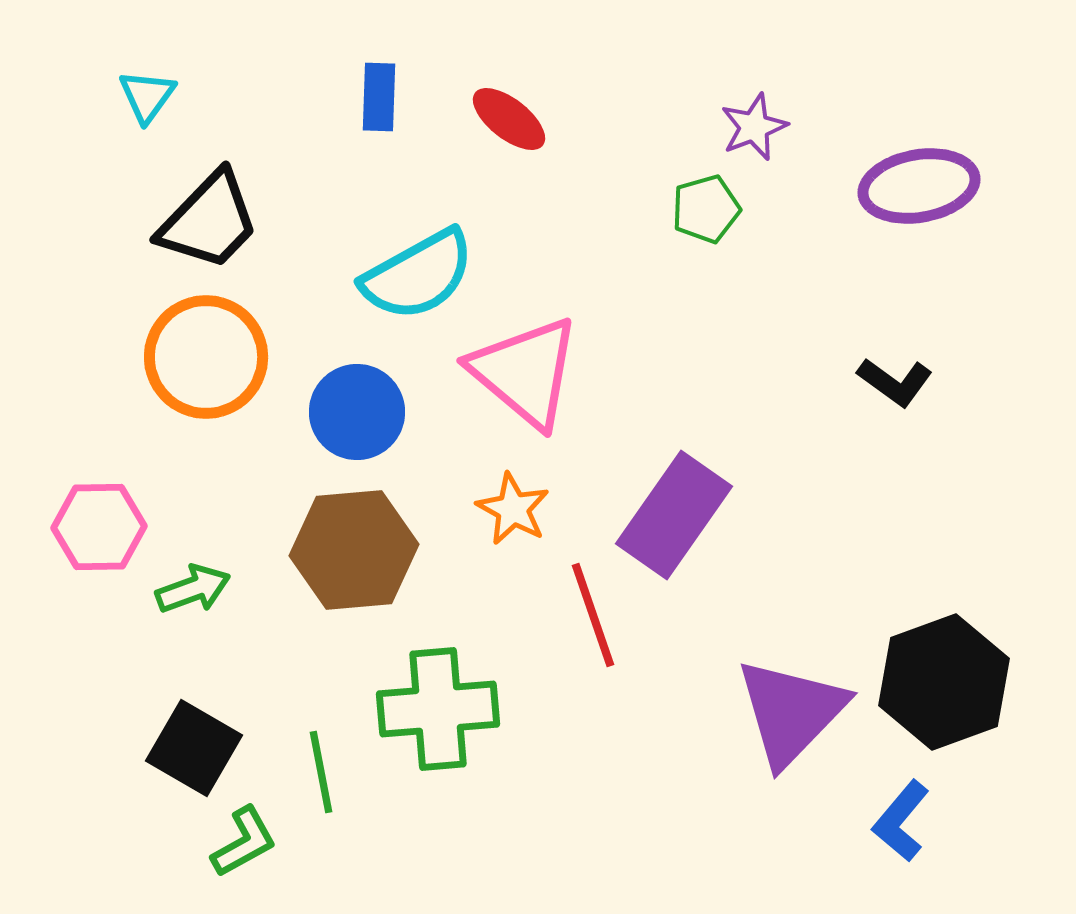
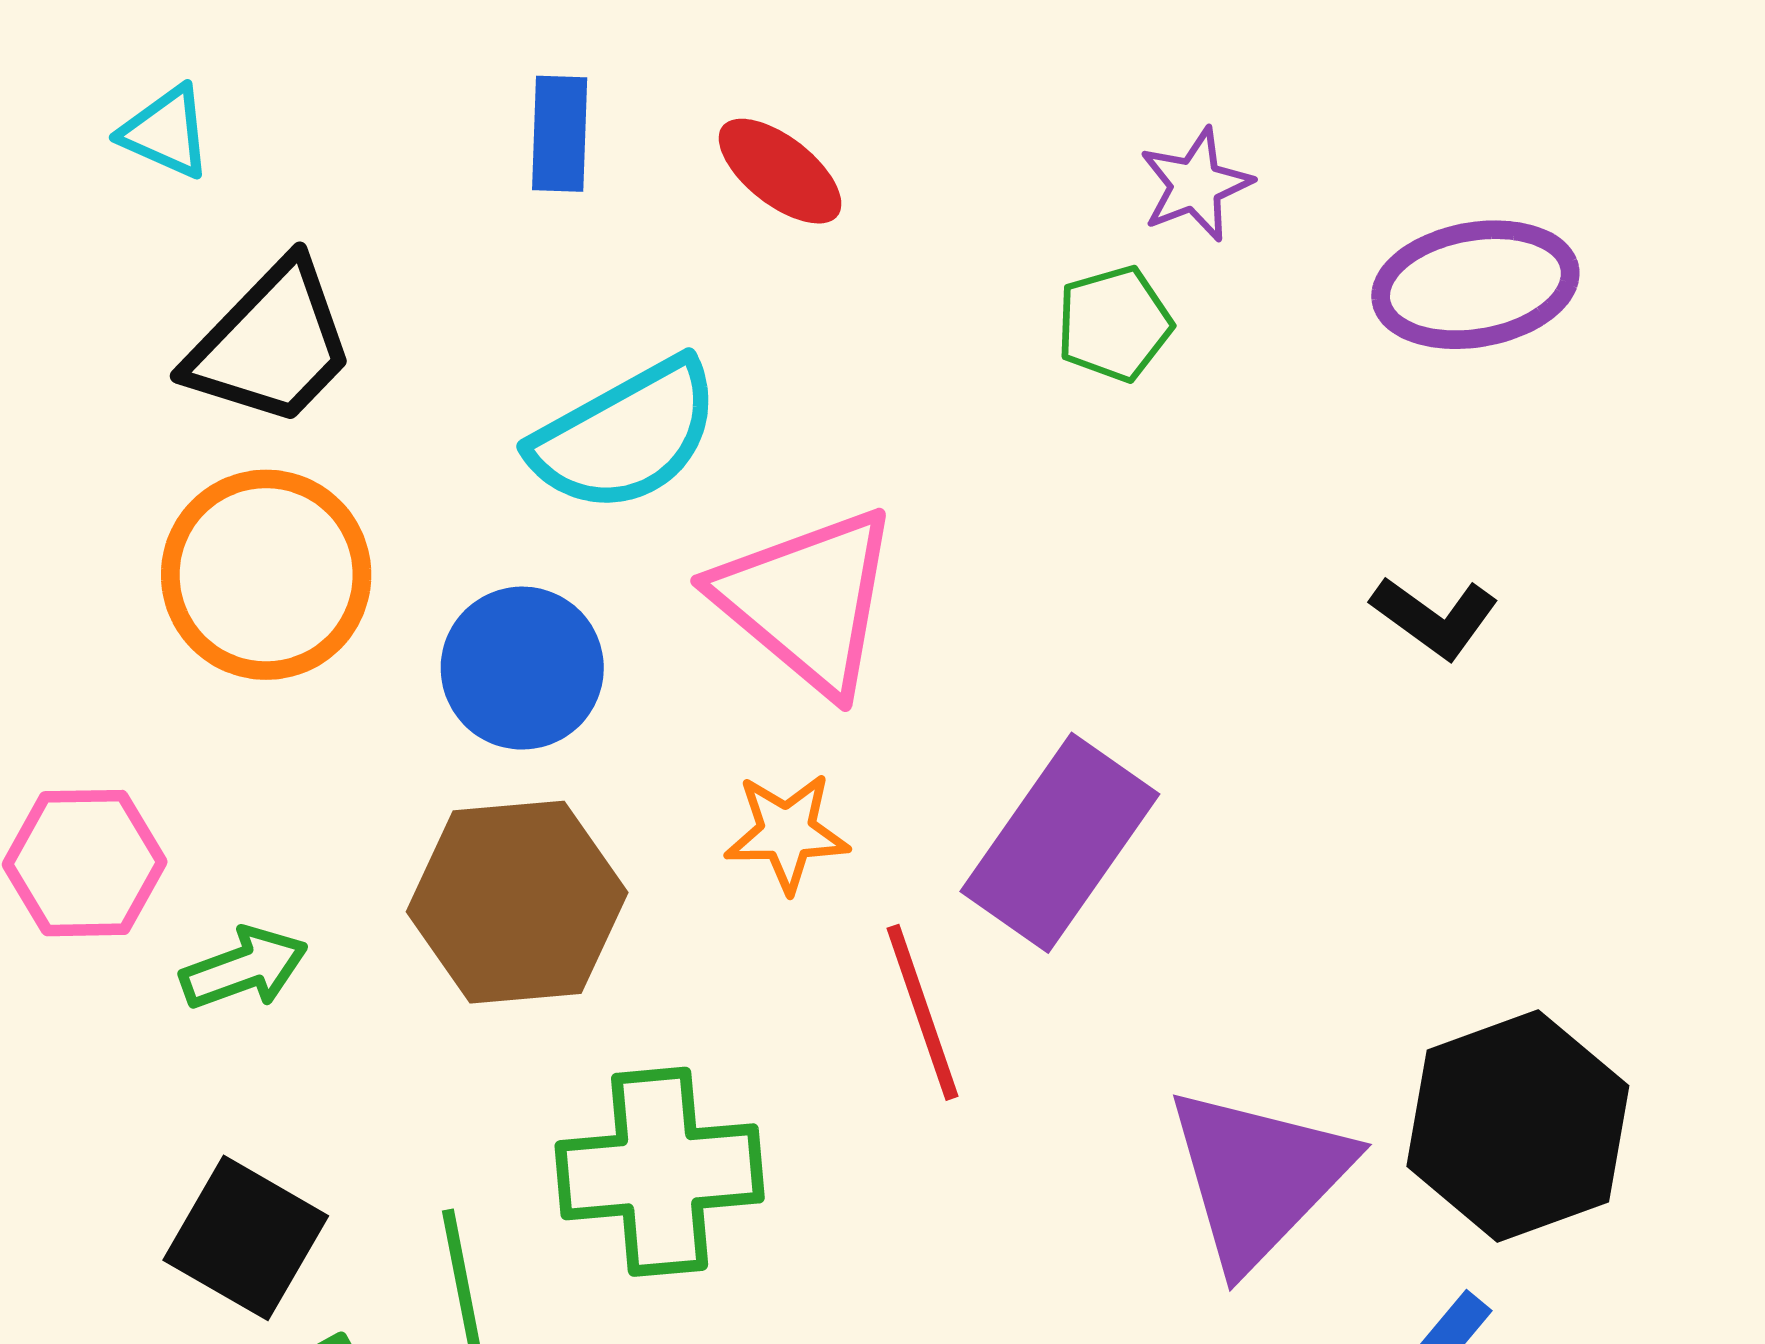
cyan triangle: (147, 96) -> (166, 132), turned -42
orange star: (513, 509) -> (787, 833), turned -30

